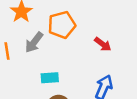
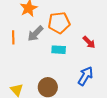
cyan rectangle: (50, 78) -> (59, 50), moved

